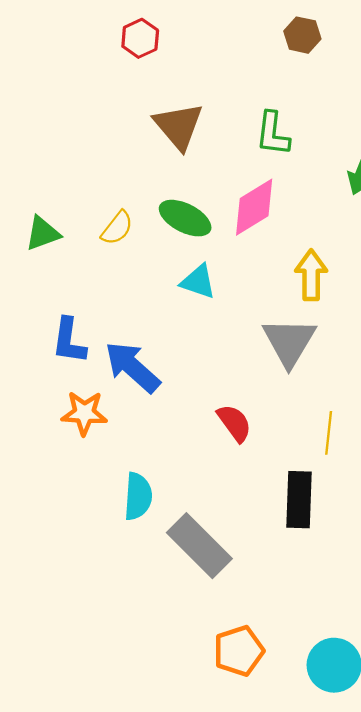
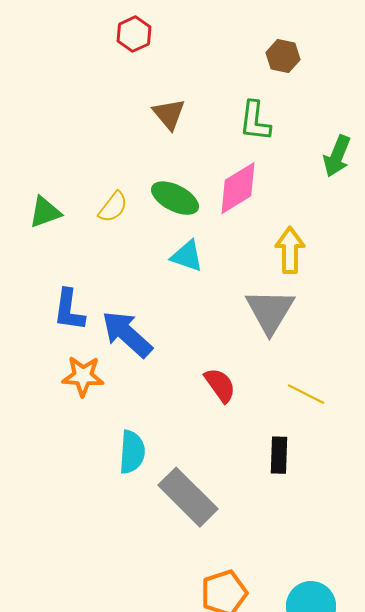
brown hexagon: (302, 35) -> (283, 56), moved
brown triangle: (179, 126) -> (169, 114), size x0.7
yellow line: (329, 433) -> (306, 394), turned -69
black rectangle: (299, 500) -> (279, 455), size x0.7

